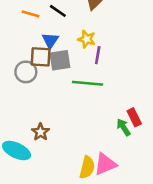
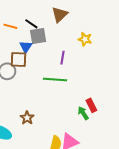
yellow star: (87, 39) -> (85, 39), moved
gray square: (60, 60) -> (38, 36), moved
brown star: (40, 132) -> (27, 118), moved

